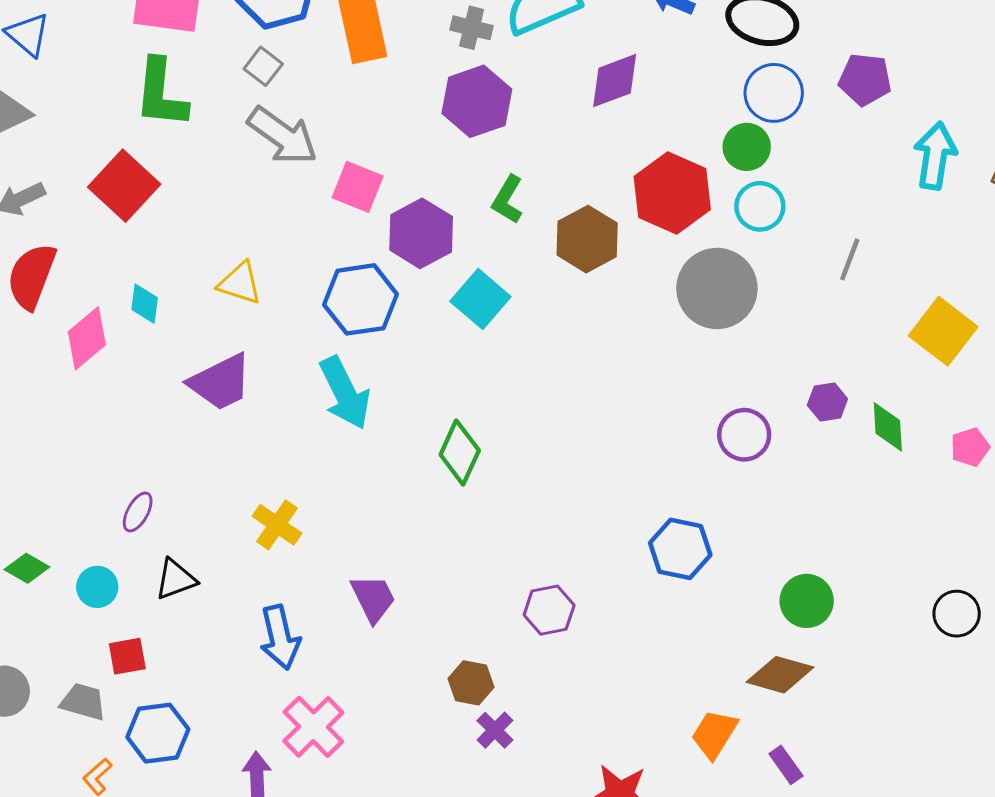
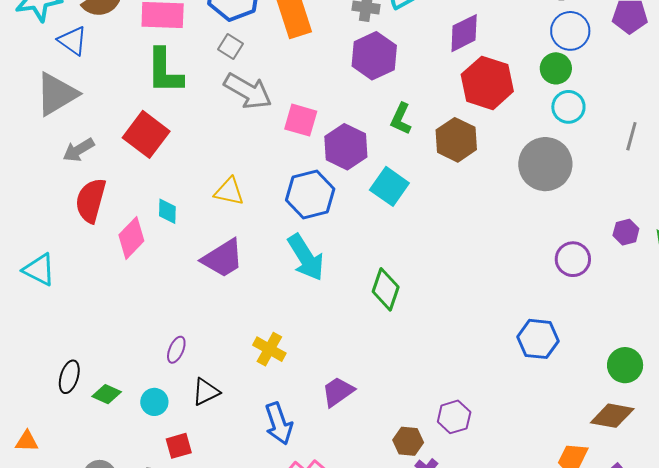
red hexagon: (672, 193) -> (487, 83), moved
purple trapezoid: (373, 598) -> (338, 392), turned -93
purple hexagon: (549, 610) -> (454, 417), moved

